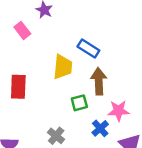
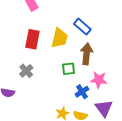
red rectangle: (18, 87) -> (32, 39), moved
gray cross: (56, 136) -> (26, 71), moved

